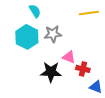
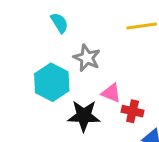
gray star: (53, 34) -> (87, 58), turned 30
cyan hexagon: (27, 37) -> (52, 82), moved

